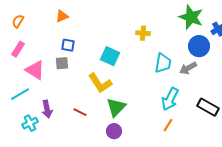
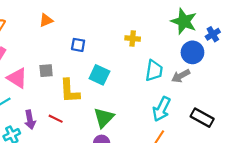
blue square: (68, 45) -> (78, 45), moved
cyan square: (110, 56) -> (99, 75), moved
yellow L-shape: (100, 83) -> (70, 91), moved, turned 30
red line: (80, 112) -> (56, 119), moved

